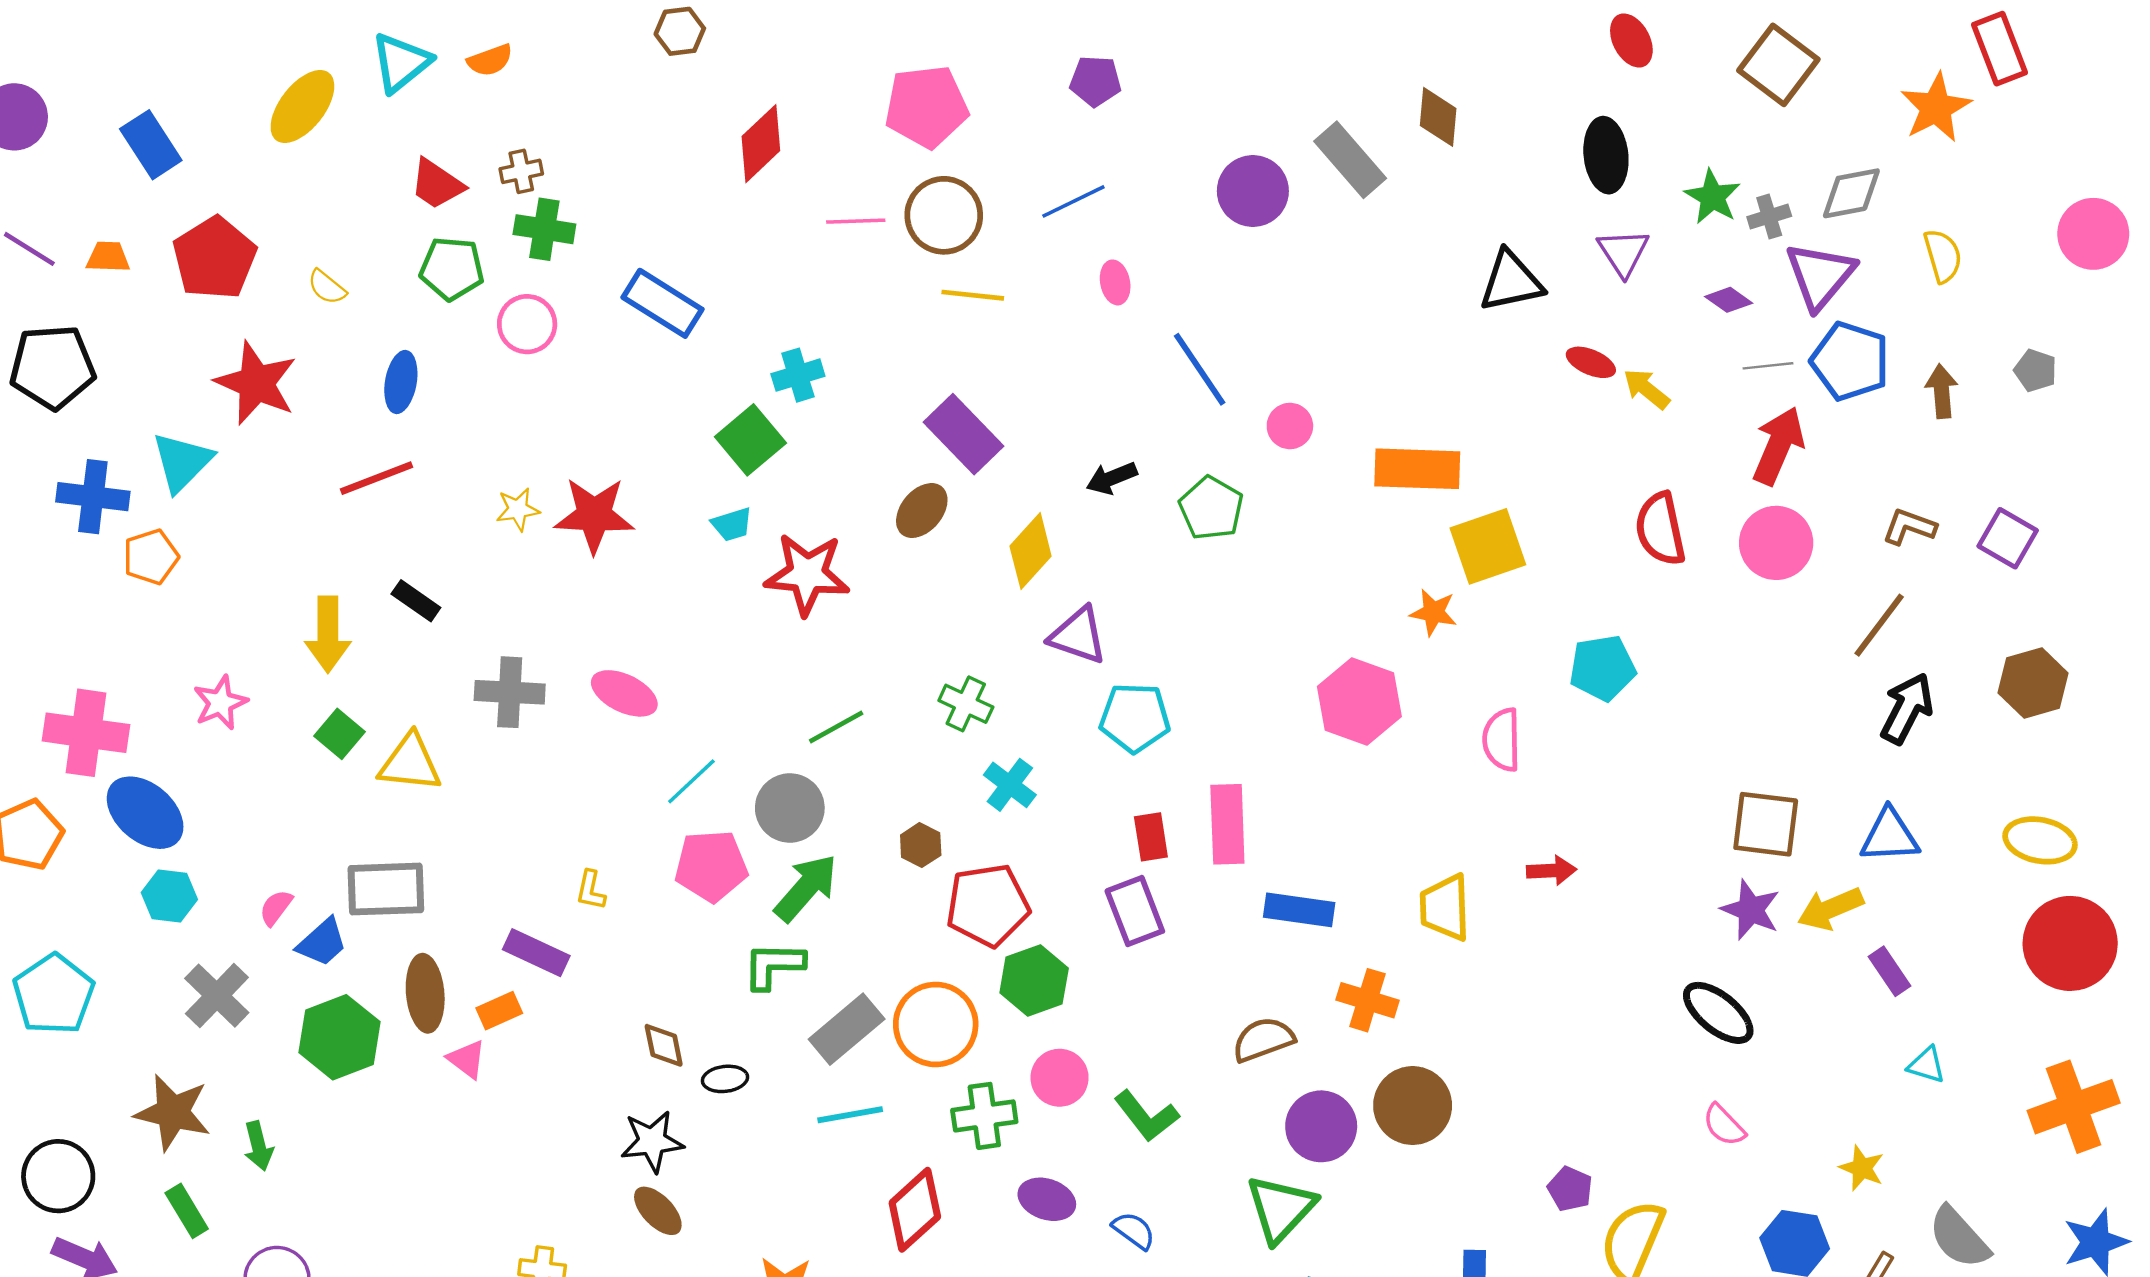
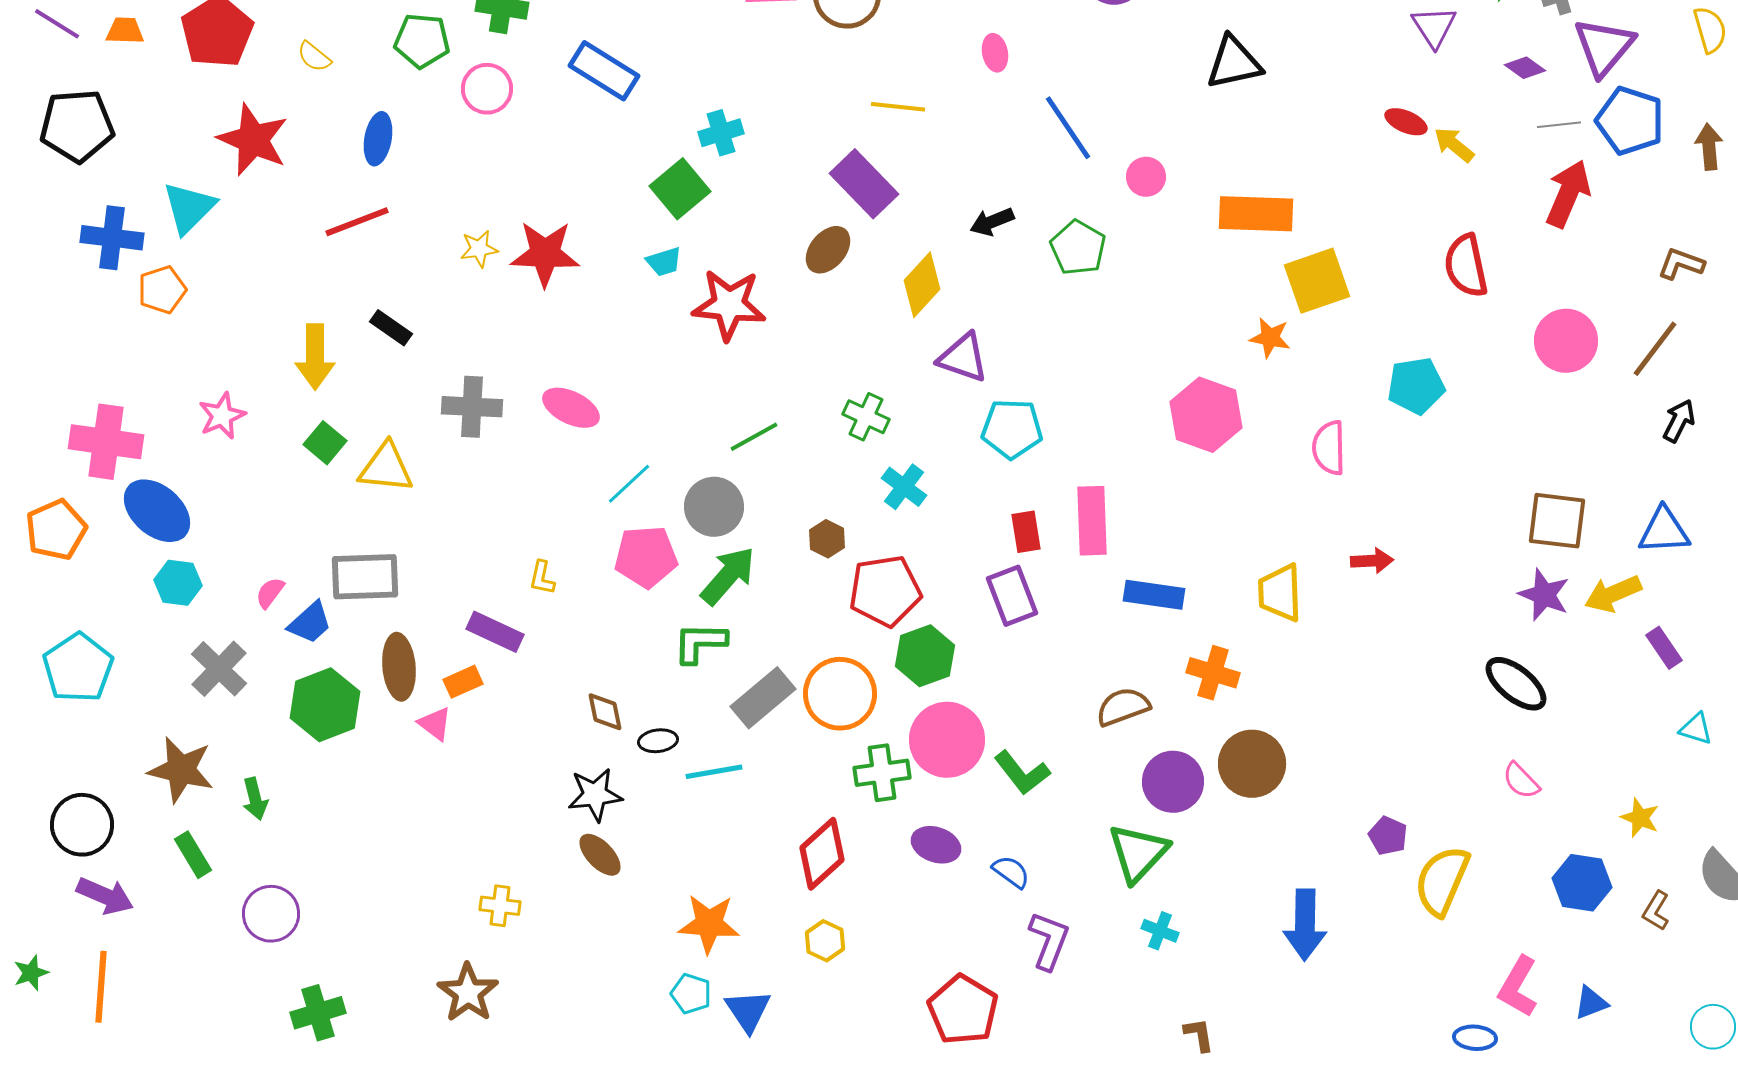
black triangle: (1511, 281) -> (1234, 63), moved
yellow line: (973, 295) -> (898, 107), moved
pink circle: (1776, 543) -> (1566, 341), moved
black arrow: (1907, 708) -> (1679, 421), size x0.7
pink circle: (1060, 1078) -> (947, 740), size x1.5
cyan line: (850, 1115) -> (714, 772), moved

